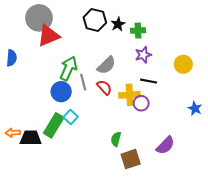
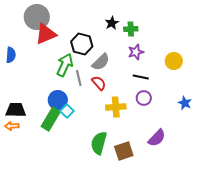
black hexagon: (95, 20) -> (82, 44), moved
blue circle: (61, 92) -> (58, 100), moved
yellow cross: (130, 95) -> (116, 107), moved
purple circle: (141, 103) -> (144, 98), moved
black trapezoid: (31, 138) -> (16, 110), moved
green semicircle: (116, 139) -> (99, 143), moved, size x1.6

